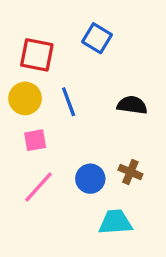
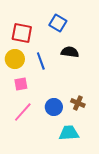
black semicircle: (132, 105) -> (70, 52), moved

